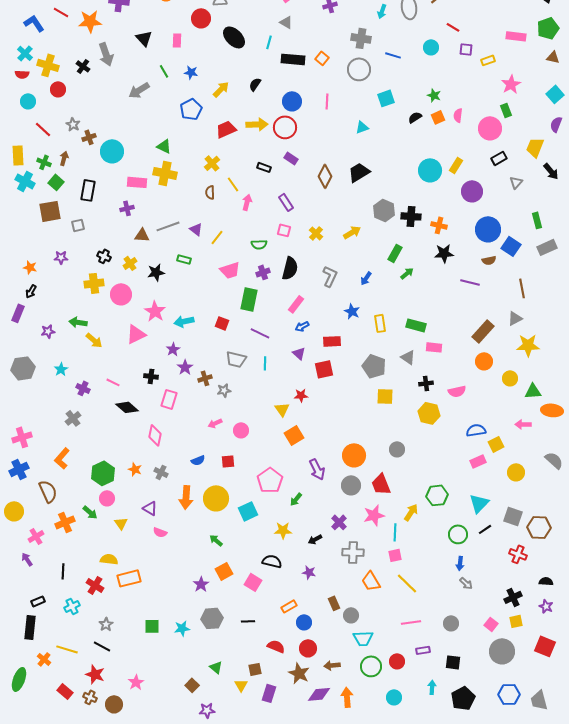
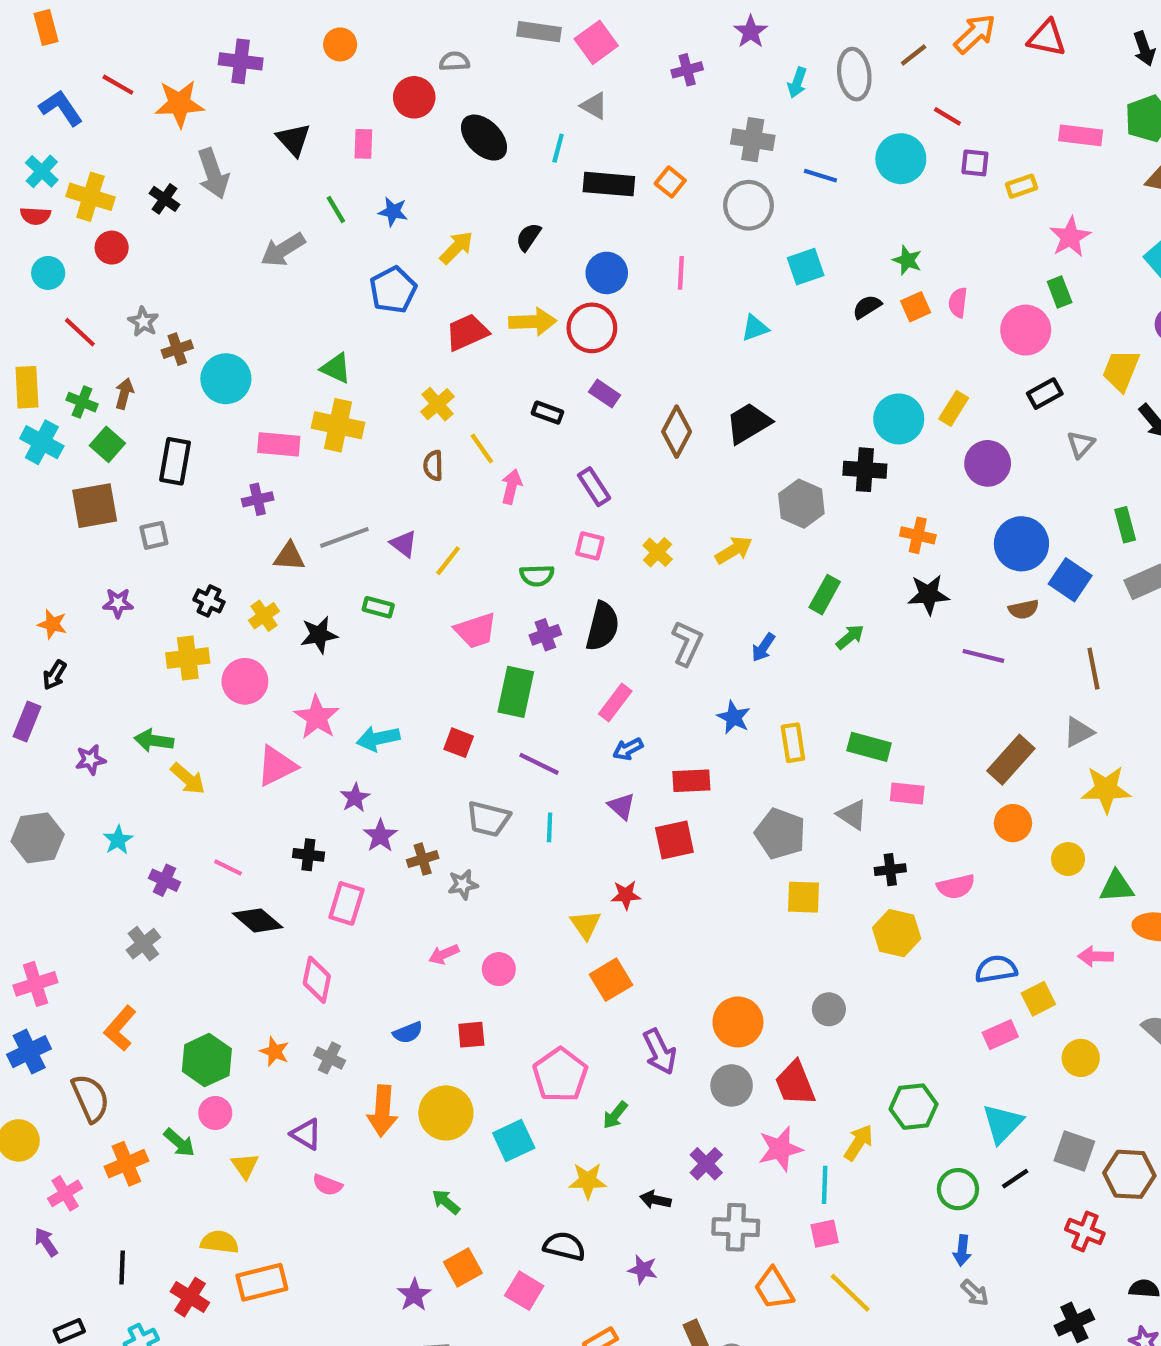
cyan circle: (431, 47) -> (901, 159), size x1.5
black cross: (411, 216) -> (865, 470), moved
black arrow: (315, 539) -> (655, 1200), turned 40

